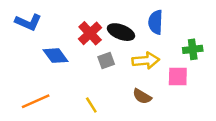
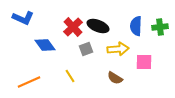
blue semicircle: (156, 22) -> (136, 26), moved
green cross: (193, 49) -> (160, 27), moved
yellow line: (91, 105) -> (70, 76), moved

